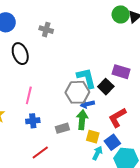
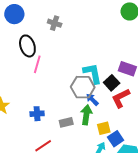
pink line: (29, 95) -> (37, 64), moved
blue arrow: (87, 104) -> (92, 100), turned 56
red L-shape: (117, 118) -> (121, 98), moved
yellow square: (93, 137) -> (104, 128), moved, turned -32

